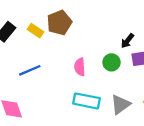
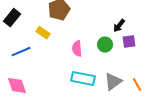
yellow rectangle: (35, 31) -> (43, 33), moved
blue line: (30, 70) -> (21, 52), moved

